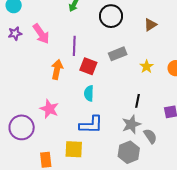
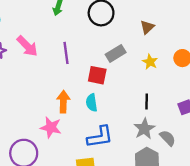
brown triangle: (150, 25) -> (147, 27), moved
red square: (88, 66) -> (97, 75), moved
orange arrow: (57, 69) -> (63, 102), moved

